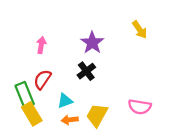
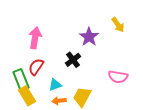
purple star: (92, 43) -> (89, 37), moved
pink arrow: (41, 45) -> (35, 38), size x1.5
pink semicircle: (140, 107) -> (118, 77), moved

